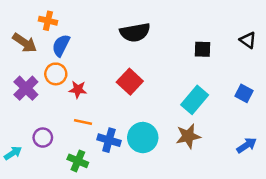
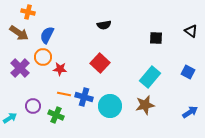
orange cross: (48, 21) -> (28, 12), moved
black semicircle: (135, 32) -> (104, 25), size x0.6
blue cross: (109, 140) -> (84, 97), moved
green cross: (78, 161) -> (56, 115), moved

